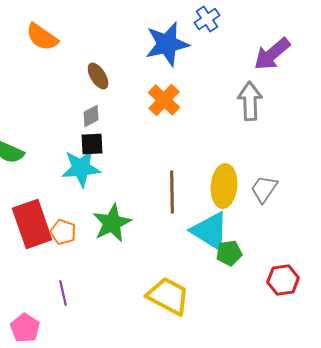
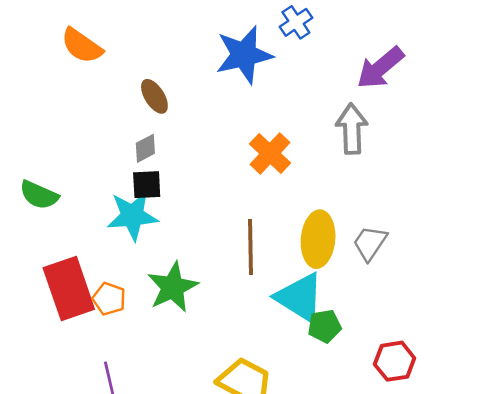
orange cross: (164, 100) -> (270, 153), moved

